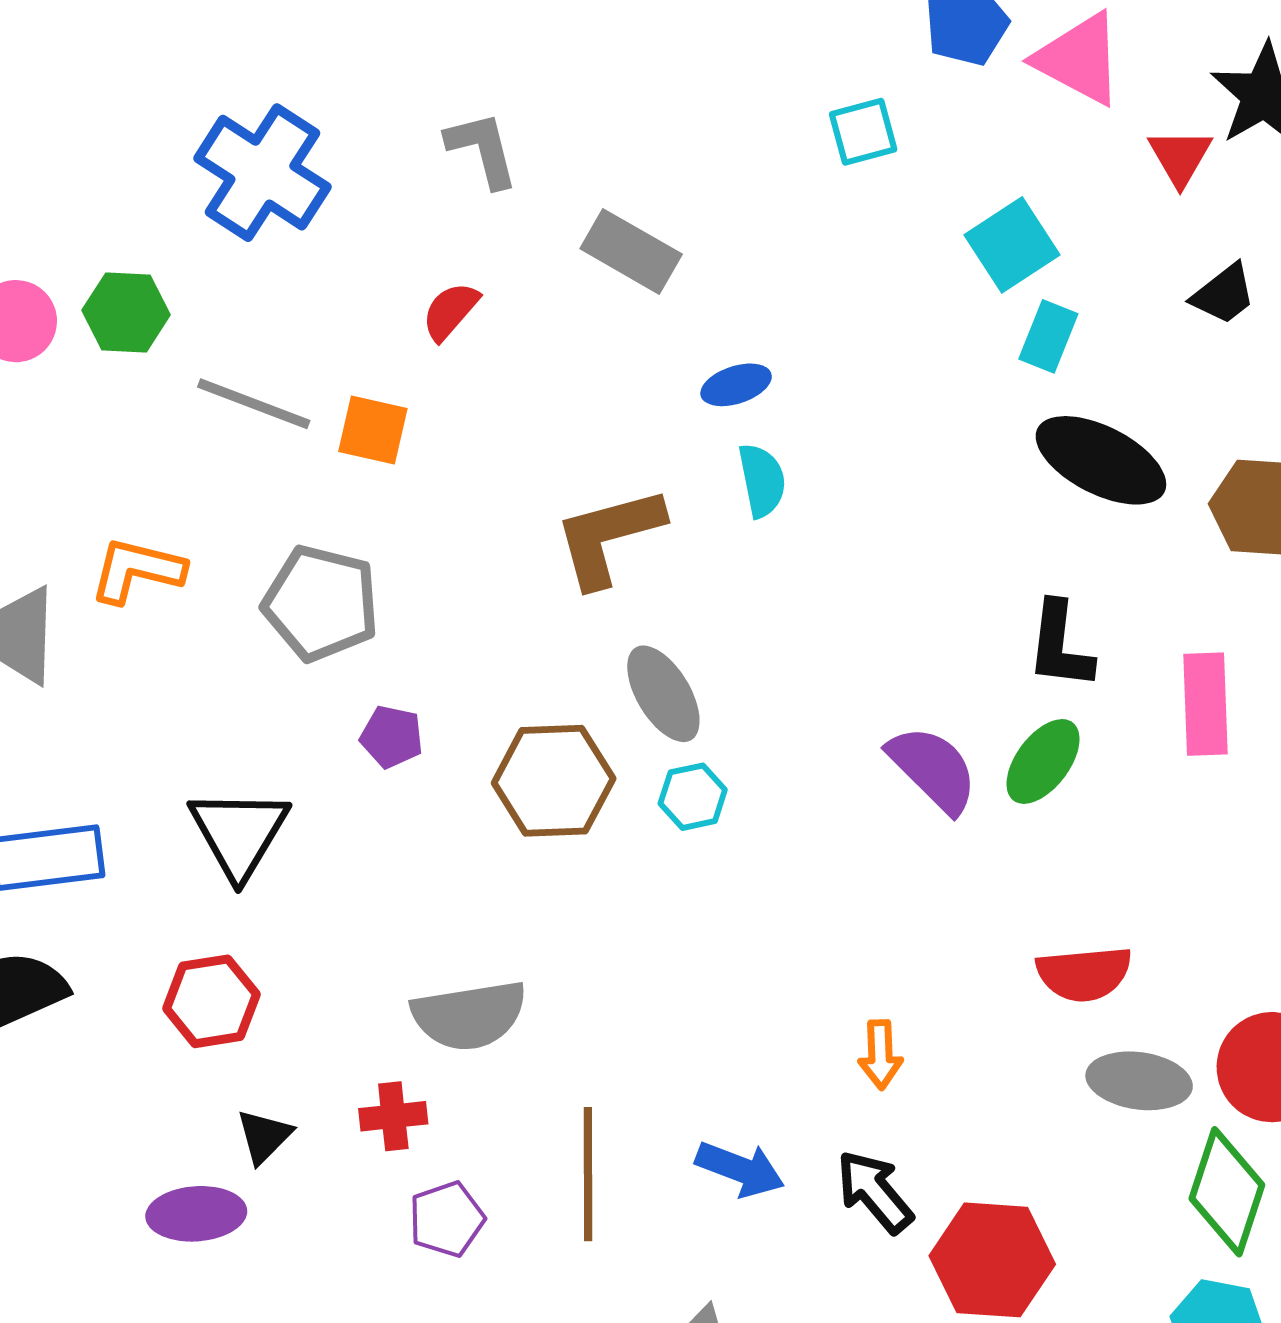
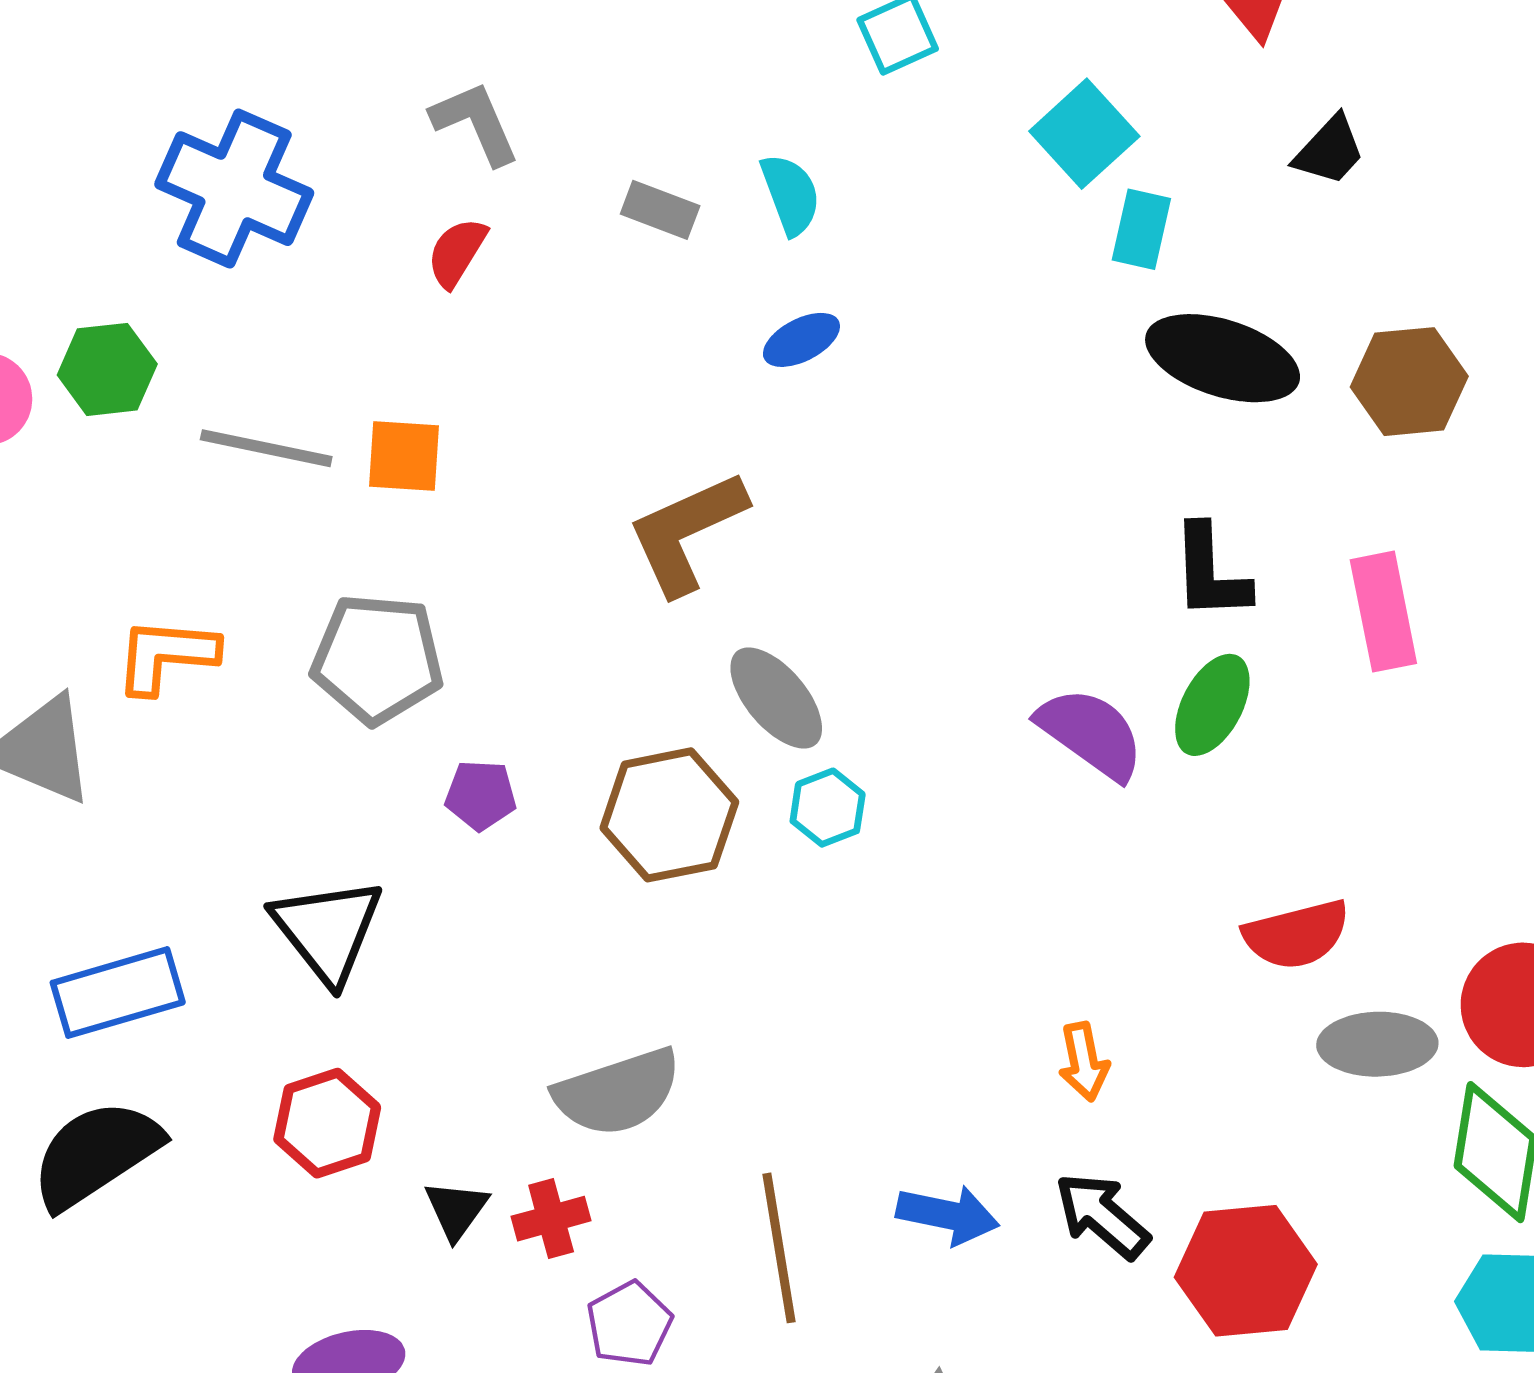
gray rectangle: (631, 251) -> (660, 210), size x0.7
red semicircle: (450, 311) -> (457, 252), moved
cyan semicircle: (762, 480) -> (791, 194), moved
black triangle: (264, 1136) -> (456, 1210), moved

